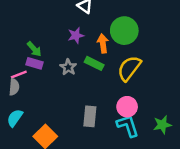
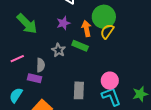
green arrow: (34, 49) -> (27, 24), moved, size x1.6
purple rectangle: (34, 63) -> (34, 78), moved
yellow semicircle: (129, 68) -> (107, 31), moved, size x0.7
gray semicircle: (14, 87) -> (41, 65), moved

